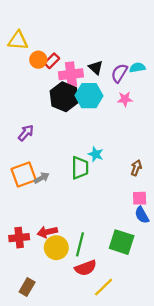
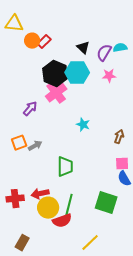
pink cross: (71, 74) -> (56, 93), moved, turned -30
purple arrow: (26, 133) -> (30, 109), moved
green trapezoid: (80, 168) -> (65, 167), moved
orange square: (24, 175) -> (19, 143), size x0.7
red semicircle: (86, 268) -> (62, 221), moved

